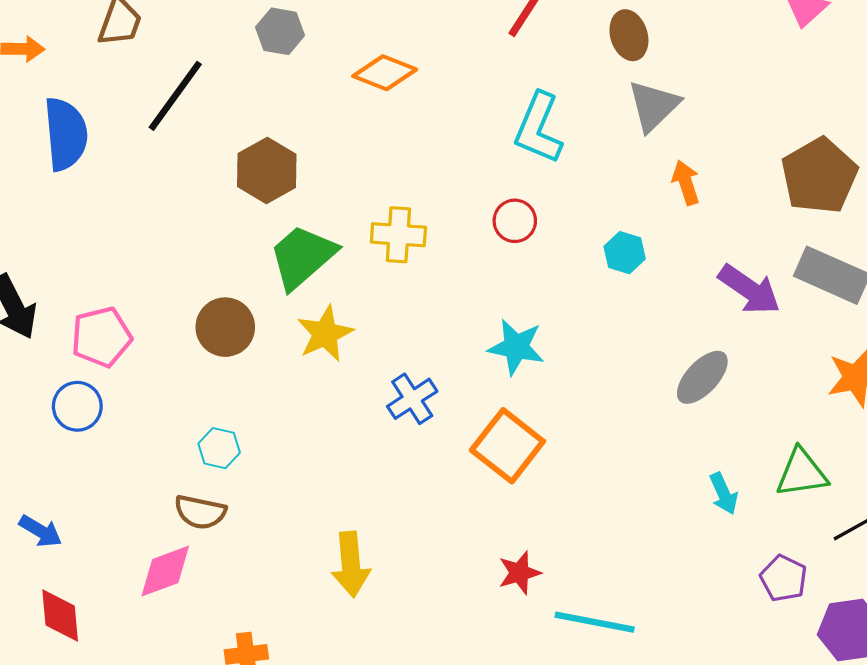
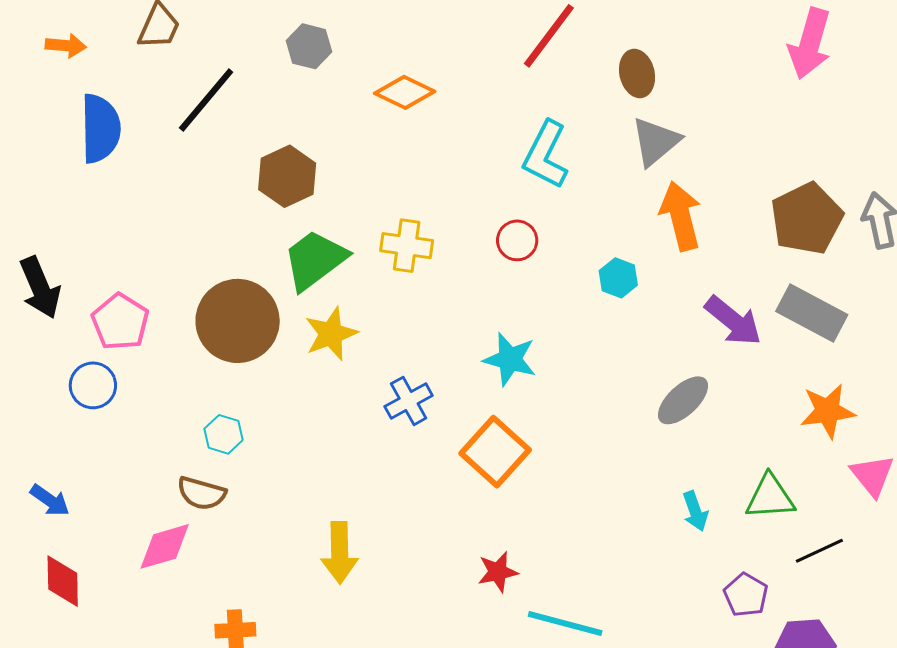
orange arrow: (686, 183) -> (681, 216), size x1.6
brown circle: (225, 327) -> (238, 321), size x1.5
pink pentagon: (101, 337) -> (120, 322), turned -30

